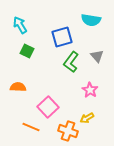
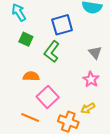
gray triangle: (97, 56) -> (95, 53), moved
green L-shape: (71, 62) -> (52, 52), moved
orange semicircle: (18, 87) -> (31, 76), moved

